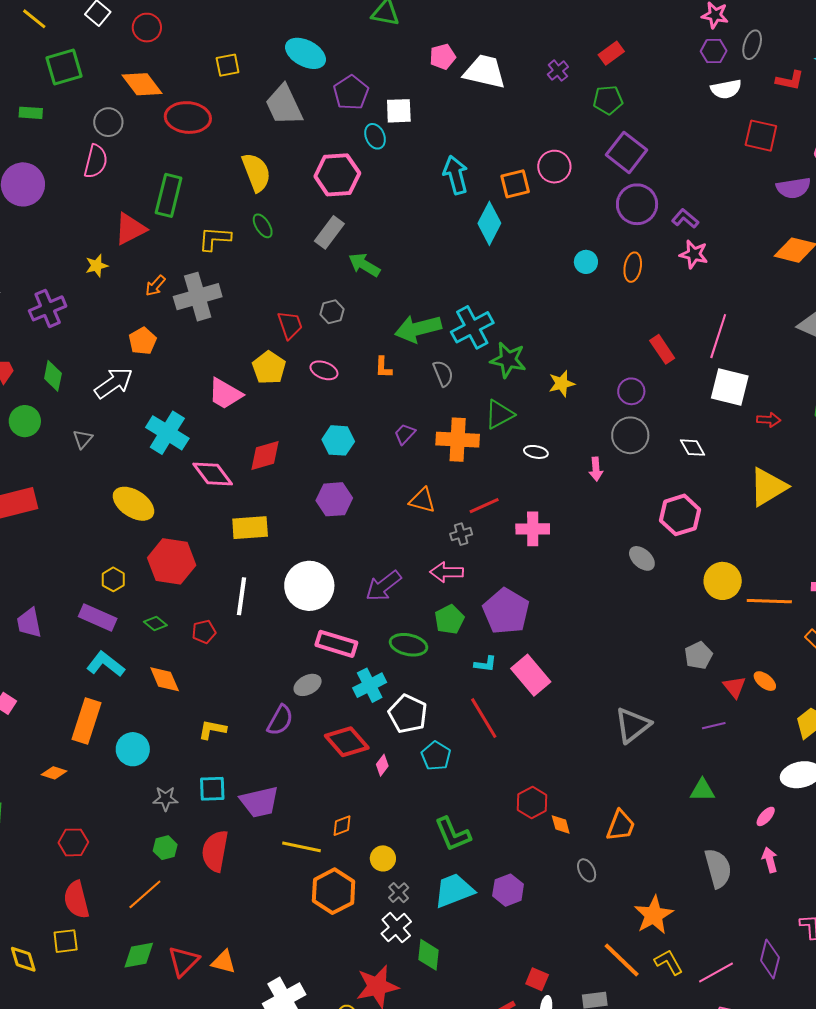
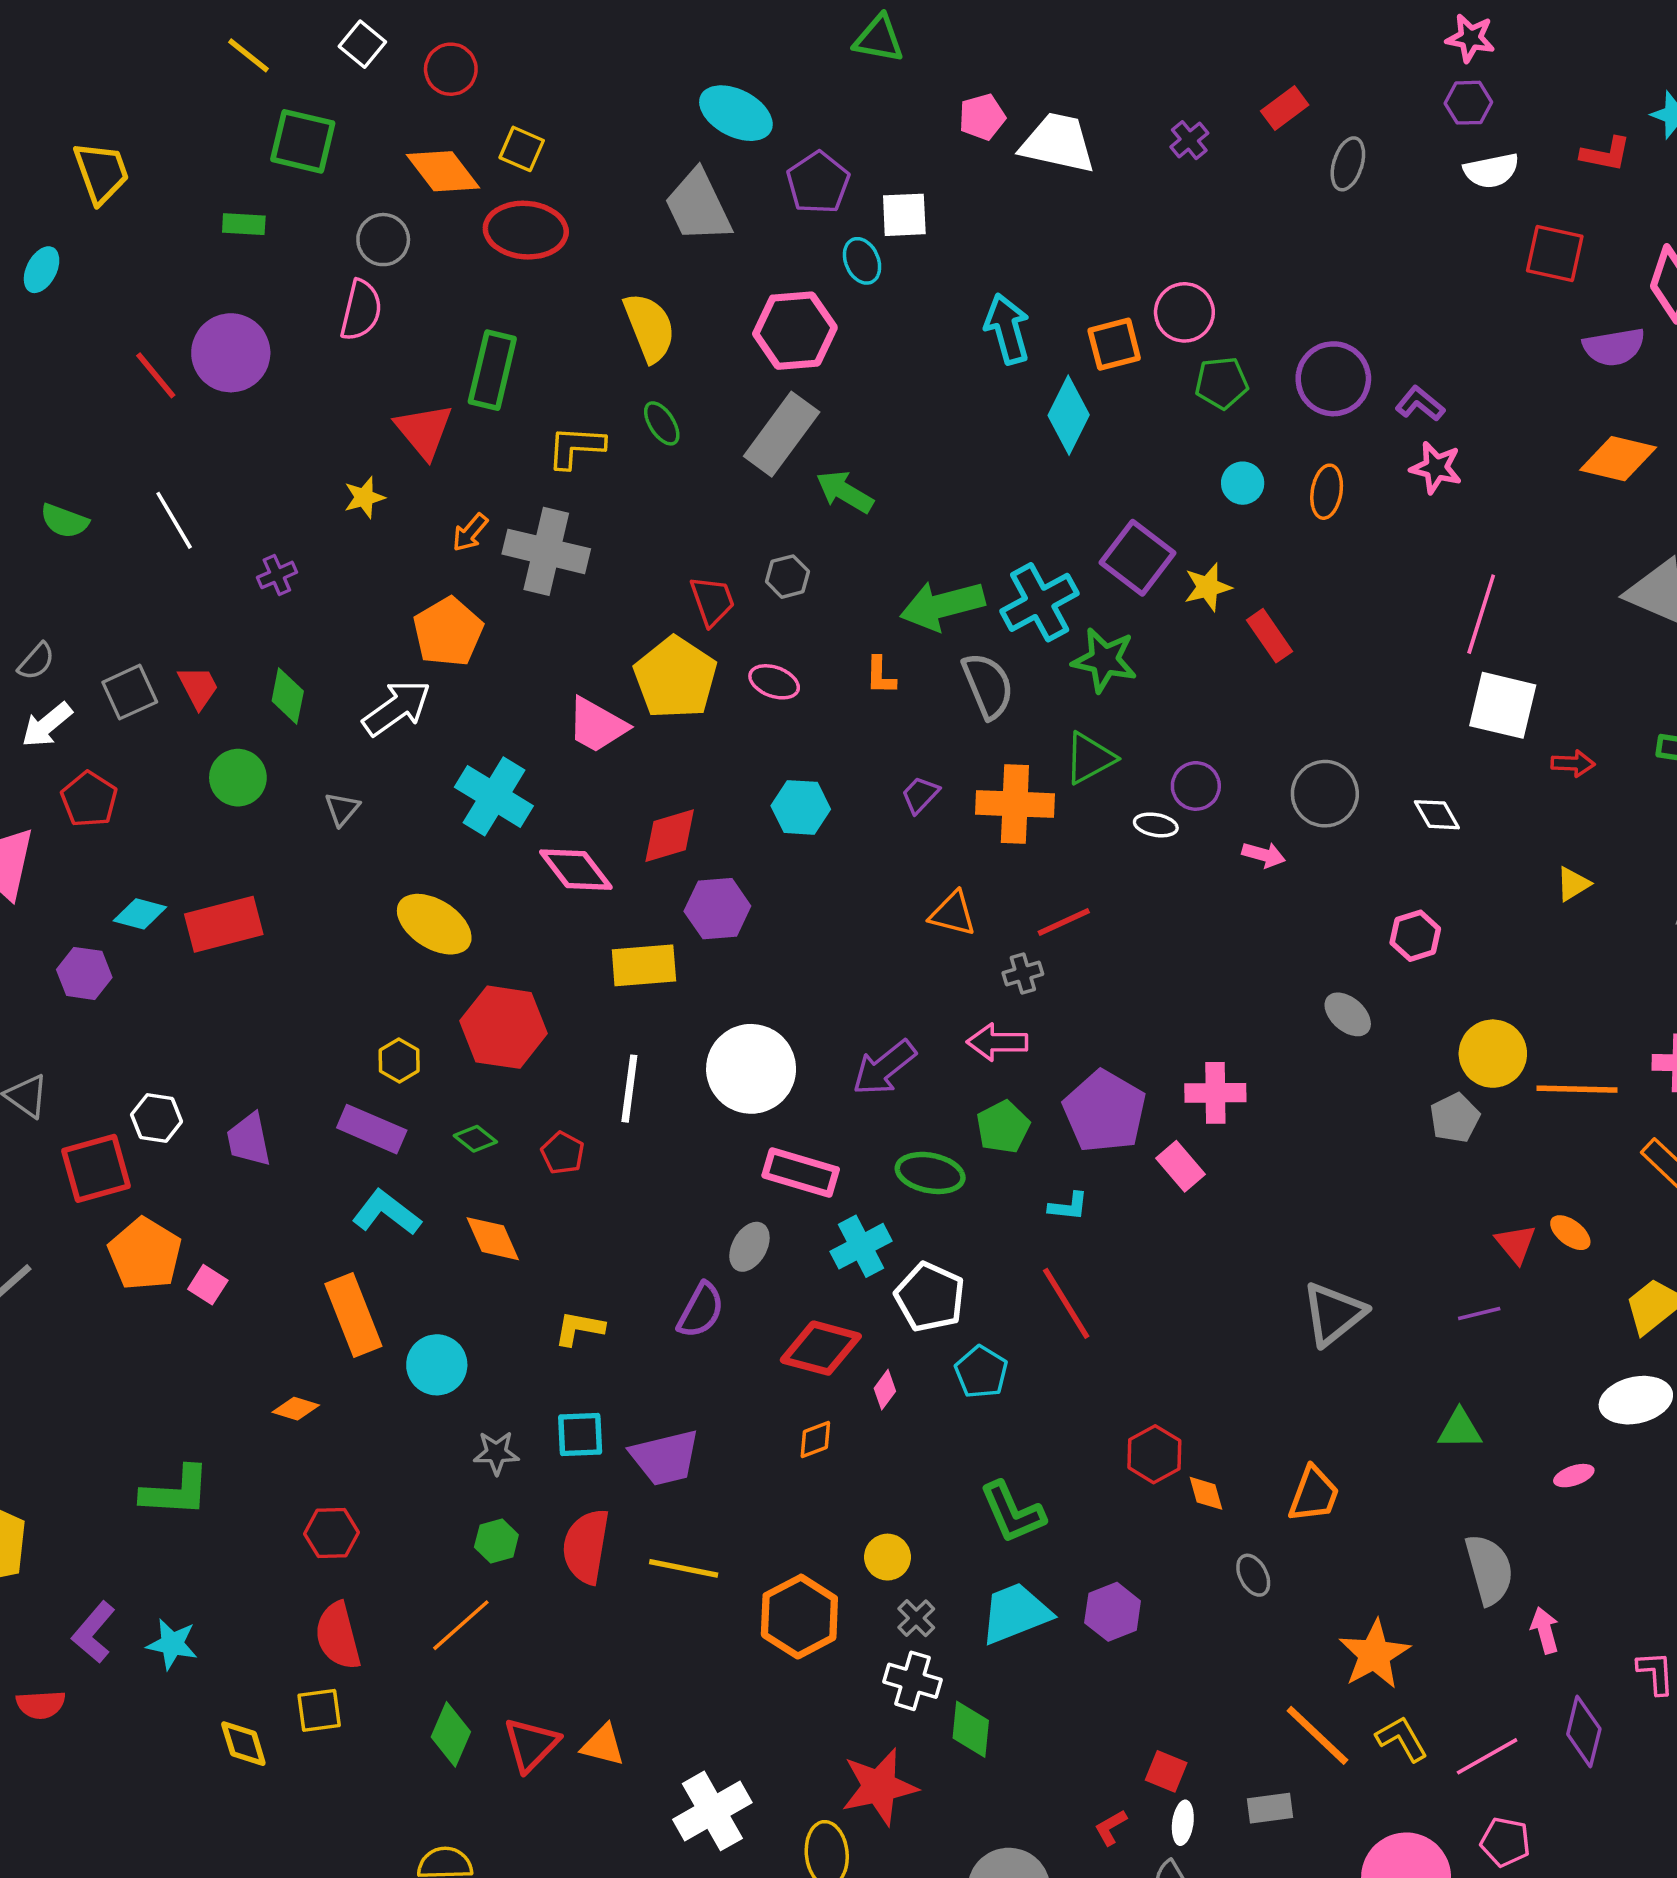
gray ellipse: (752, 45) -> (1348, 164), moved
yellow square: (228, 65) -> (522, 149), moved, turned 35
green square: (64, 67) -> (303, 141), turned 30
green pentagon: (608, 100) -> (1222, 383), moved
purple square: (627, 152) -> (1137, 558), moved
red triangle: (130, 229) -> (424, 431), turned -42
gray rectangle: (329, 232) -> (782, 434), size x1.4
gray cross: (198, 297) -> (546, 551), turned 30
purple cross: (48, 308) -> (277, 575), size x0.6
orange pentagon: (143, 341) -> (448, 632), size x1.4
red rectangle: (662, 349) -> (1270, 636), moved
yellow pentagon: (269, 368) -> (675, 678), size x1.4
gray semicircle: (443, 373) -> (988, 686), size x1.4
yellow star: (562, 384) -> (1208, 587), moved
purple circle: (631, 391) -> (1196, 786), moved
pink arrow: (596, 469) -> (1264, 855), turned -70
yellow triangle: (768, 487) -> (1573, 884), size x0.5
purple hexagon: (334, 499) -> (717, 909), moved
pink hexagon: (680, 515) -> (1415, 936), size x0.7
pink cross: (533, 529) -> (1215, 1093), moved
red pentagon: (204, 632) -> (563, 1153), turned -30
gray pentagon: (698, 655) -> (1455, 1118), moved
pink rectangle: (531, 675) -> (1180, 1166), moved, size x0.7
gray ellipse: (308, 685) -> (749, 1247), turned -32
orange rectangle: (87, 721) -> (353, 1315), turned -39
red diamond: (347, 742) -> (821, 1348), turned -33
pink ellipse: (766, 816) -> (1574, 1476), turned 30
orange diamond: (342, 826) -> (815, 1439), moved
yellow line: (302, 847) -> (684, 1568), moved
pink arrow: (770, 860) -> (1545, 1630), moved
white cross: (396, 928) -> (913, 1681), turned -32
green diamond: (139, 955) -> (451, 1734), turned -56

